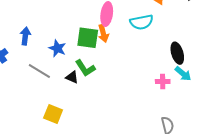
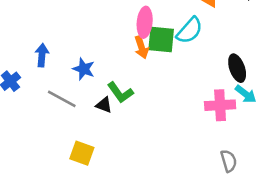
cyan semicircle: (142, 22) -> (190, 31), turned -35
green square: (88, 38) -> (161, 39), moved
pink cross: (163, 81) -> (220, 105), size x1.6

